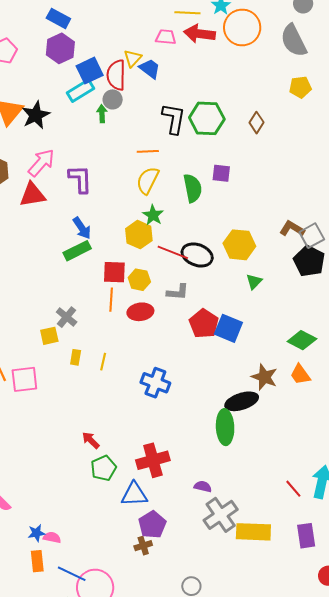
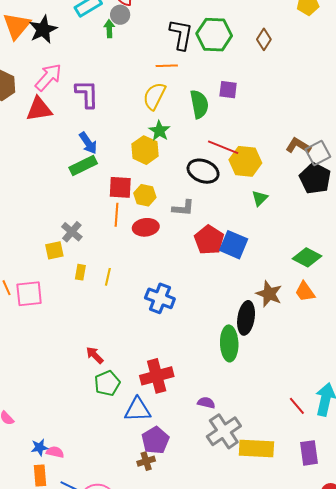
orange line: (148, 151) -> (167, 66), moved
red line: (173, 252) -> (223, 147), moved
black ellipse: (242, 401) -> (246, 318), turned -64

